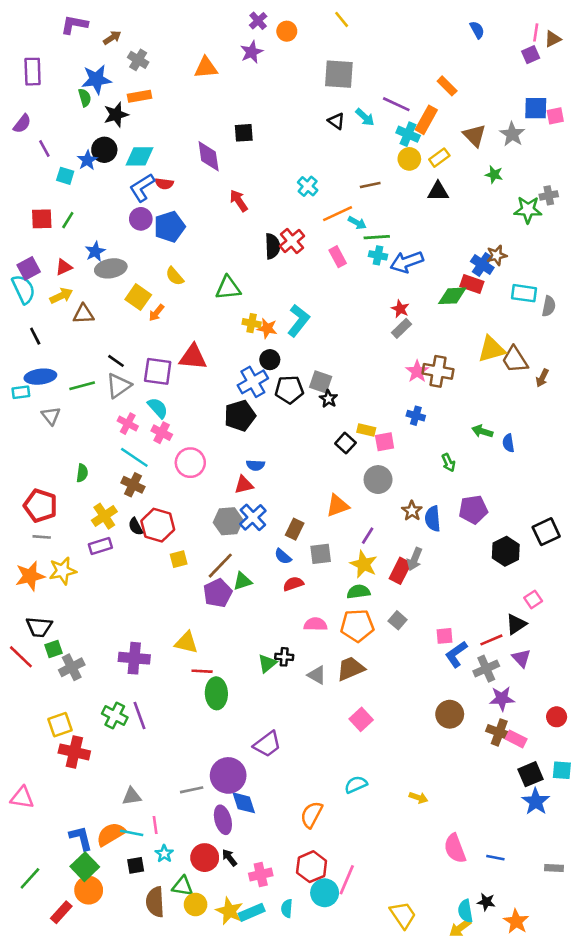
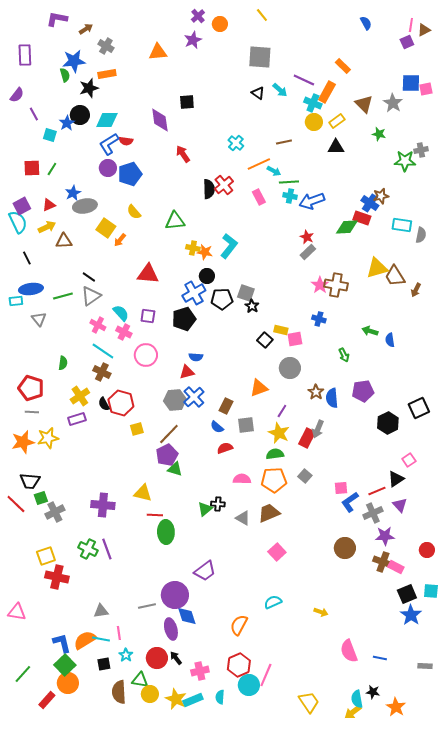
purple square: (158, 371) -> (148, 316), moved, size x0.7
green triangle: (242, 581) -> (175, 469), moved, turned 35

